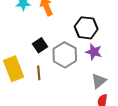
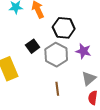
black hexagon: (86, 28) -> (64, 28), moved
brown line: (39, 73) -> (57, 89), moved

